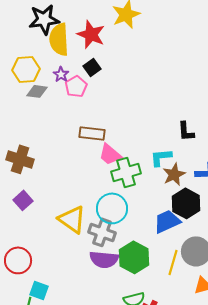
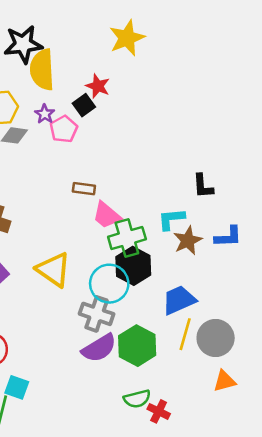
red star: (91, 34) -> (98, 86), moved, size x0.7
brown rectangle: (92, 133) -> (84, 189), size x0.7
black hexagon: (186, 203) -> (133, 266), moved
yellow triangle: (72, 219) -> (54, 270), moved
purple semicircle: (104, 259) -> (99, 348), turned -36
yellow line: (173, 262) -> (185, 334), moved

